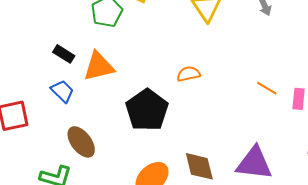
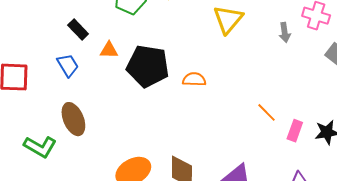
orange triangle: (99, 66) -> (109, 50), size x0.6
black pentagon: (147, 110) -> (148, 66), moved, turned 30

